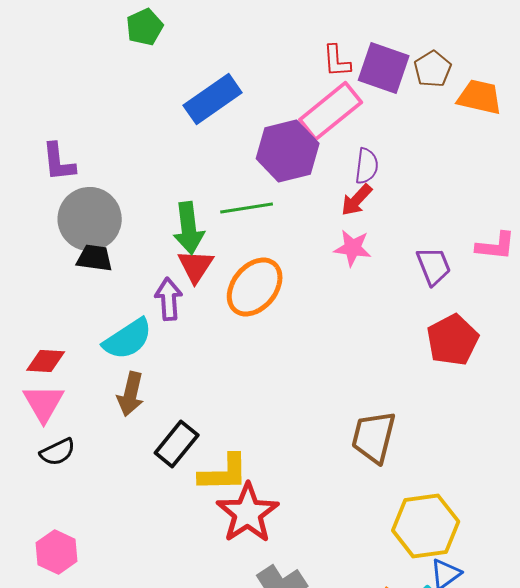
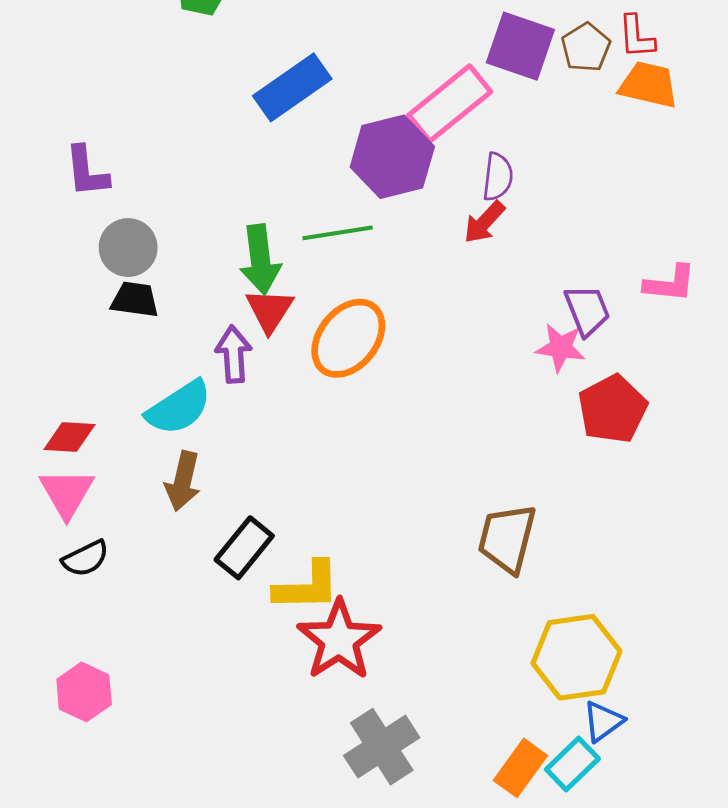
red L-shape: (337, 61) -> (637, 37), moved
gray circle: (90, 219) -> (128, 248), size x0.7
pink star: (353, 248) -> (560, 348), moved

